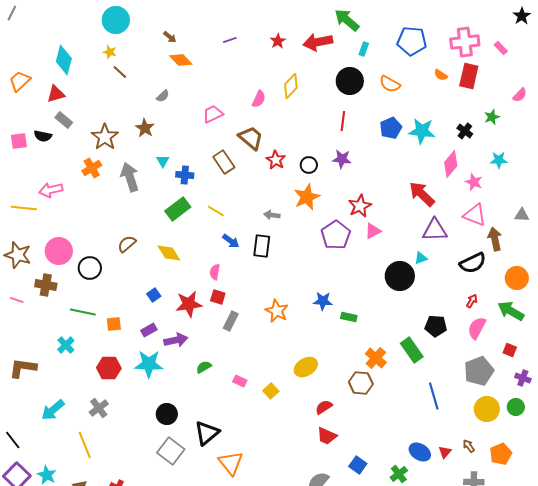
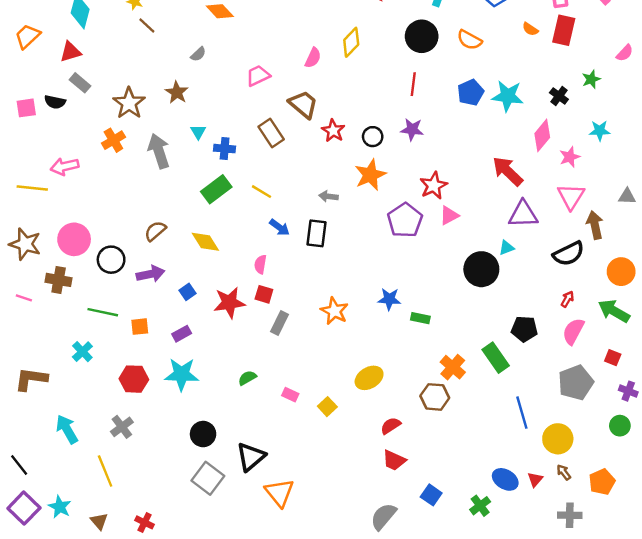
pink star: (474, 182) -> (570, 157), turned 30
pink triangle: (475, 215) -> (571, 196), turned 40
purple arrow: (176, 340) -> (150, 274), moved
yellow circle: (487, 409) -> (558, 439), moved
cyan arrow: (53, 410) -> (67, 429), turned 100

